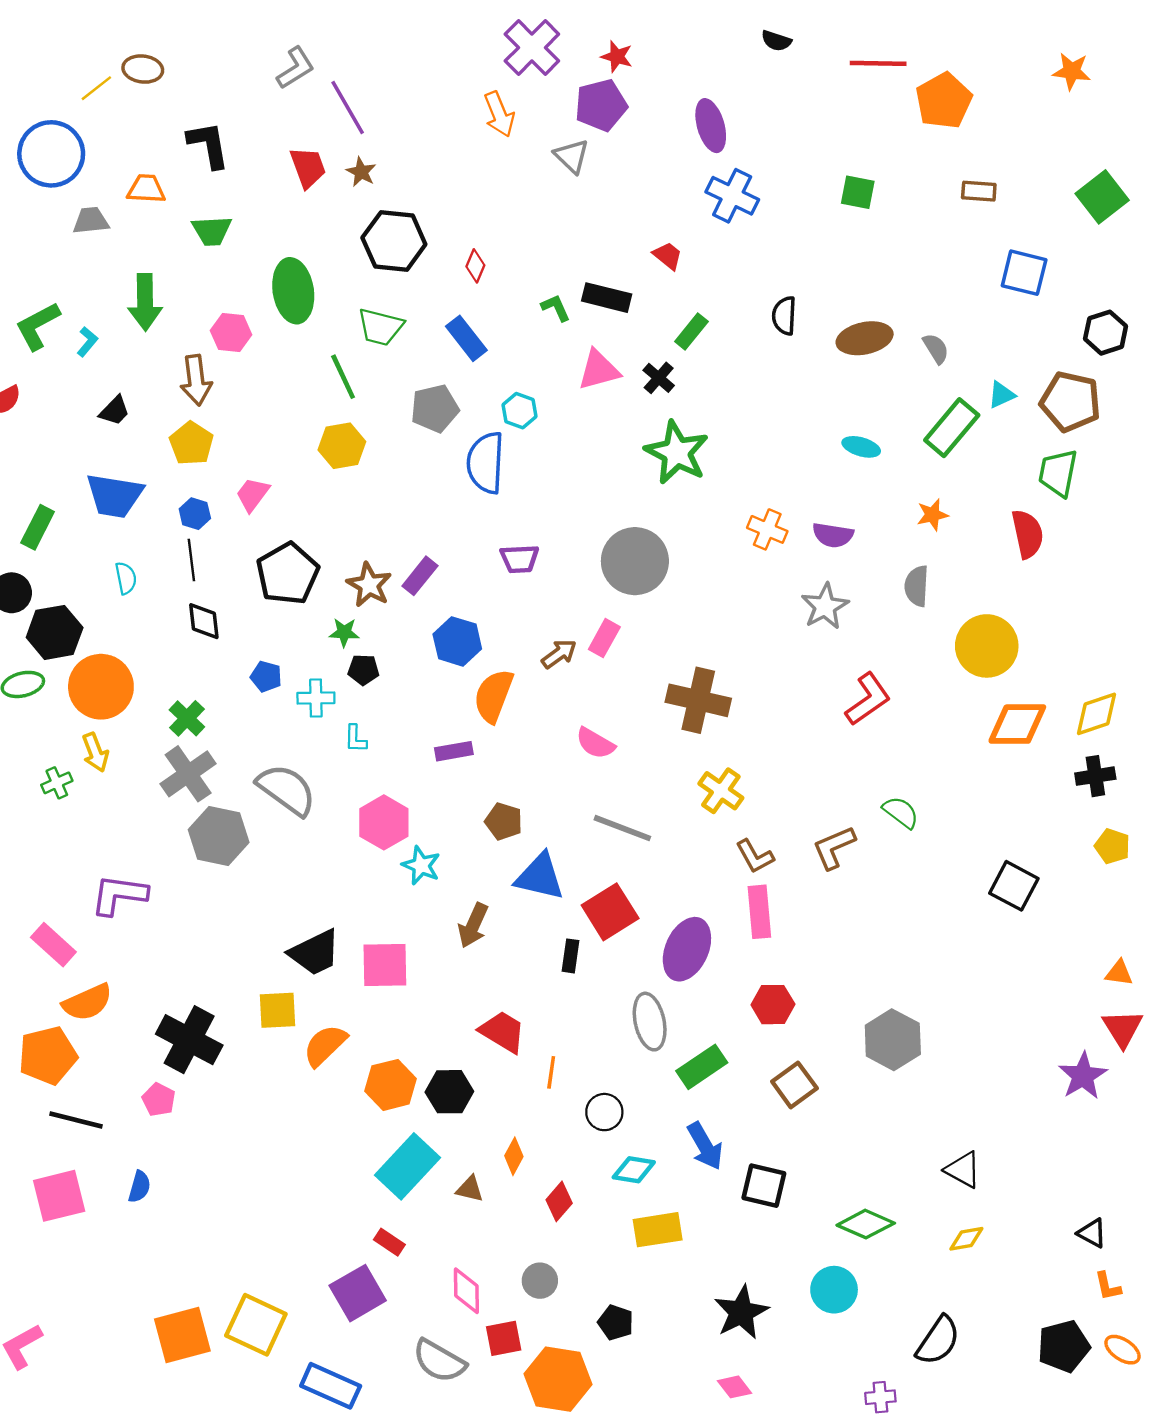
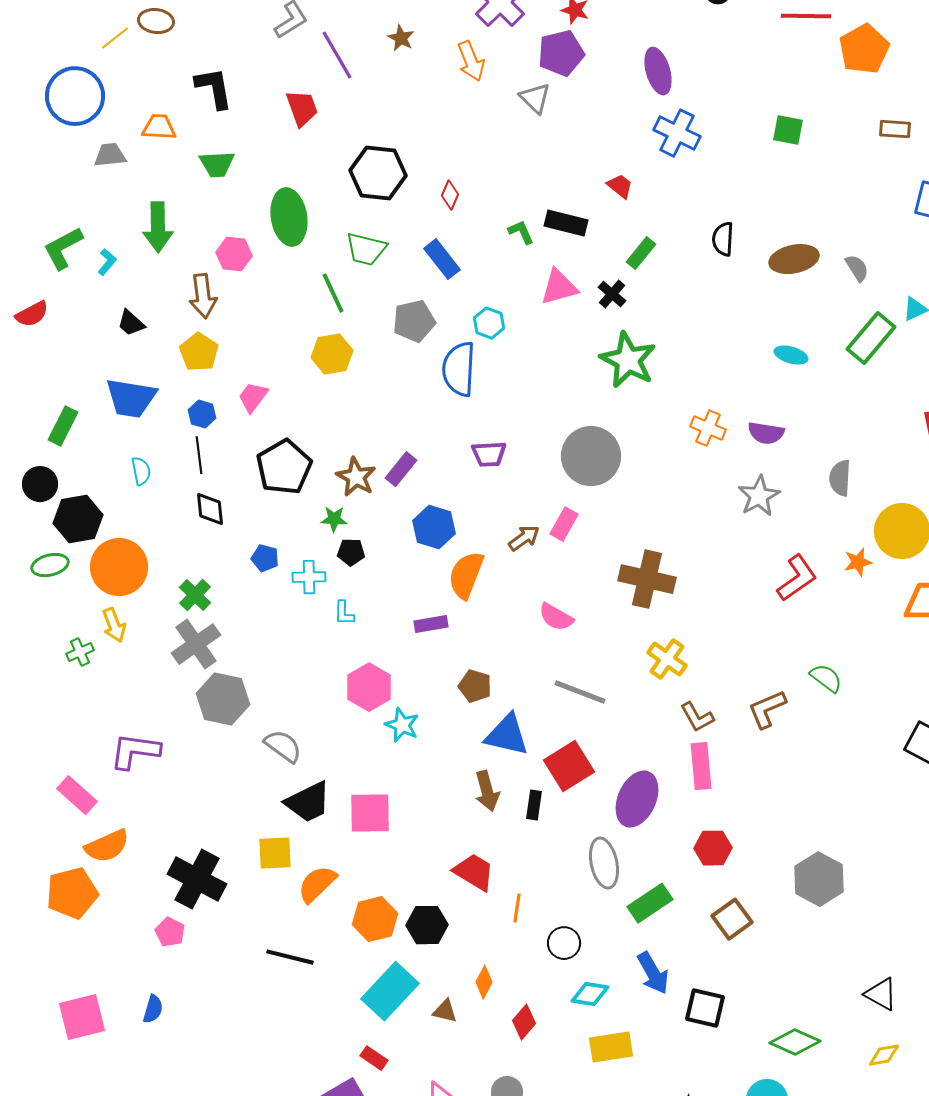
brown star: (361, 172) -> (401, 38), moved
black trapezoid: (115, 411) -> (131, 323), turned 88
orange star: (932, 515) -> (858, 562), moved
gray semicircle: (286, 790) -> (283, 746), moved, size x0.7
brown arrow: (473, 925) -> (487, 791), moved, turned -39
black line: (76, 1120) -> (290, 957), moved

